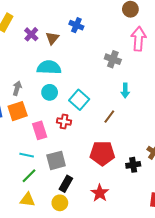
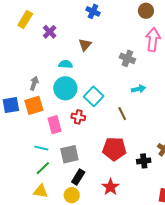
blue cross: (76, 25) -> (93, 11), moved
brown triangle: (52, 38) -> (85, 45), moved
cyan semicircle: (49, 67) -> (66, 64), size x0.6
cyan arrow: (125, 91) -> (138, 89), turned -104
cyan circle: (50, 92) -> (65, 88), size x1.5
brown line: (109, 117) -> (122, 114), turned -64

